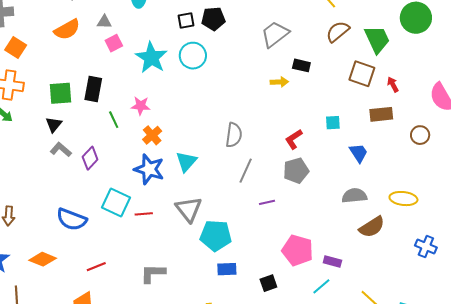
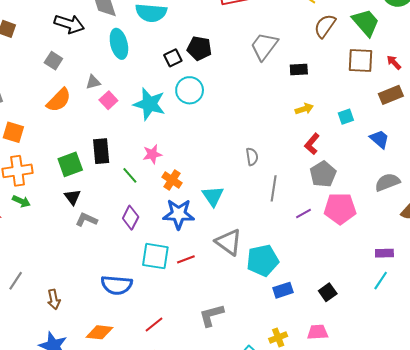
black pentagon: (213, 19) -> (199, 48), turned 30
yellow arrow: (279, 82) -> (304, 109), moved
gray semicircle: (234, 135) -> (252, 157), size x0.7
purple diamond: (90, 158) -> (131, 218), moved
pink pentagon: (298, 250) -> (340, 209), moved

